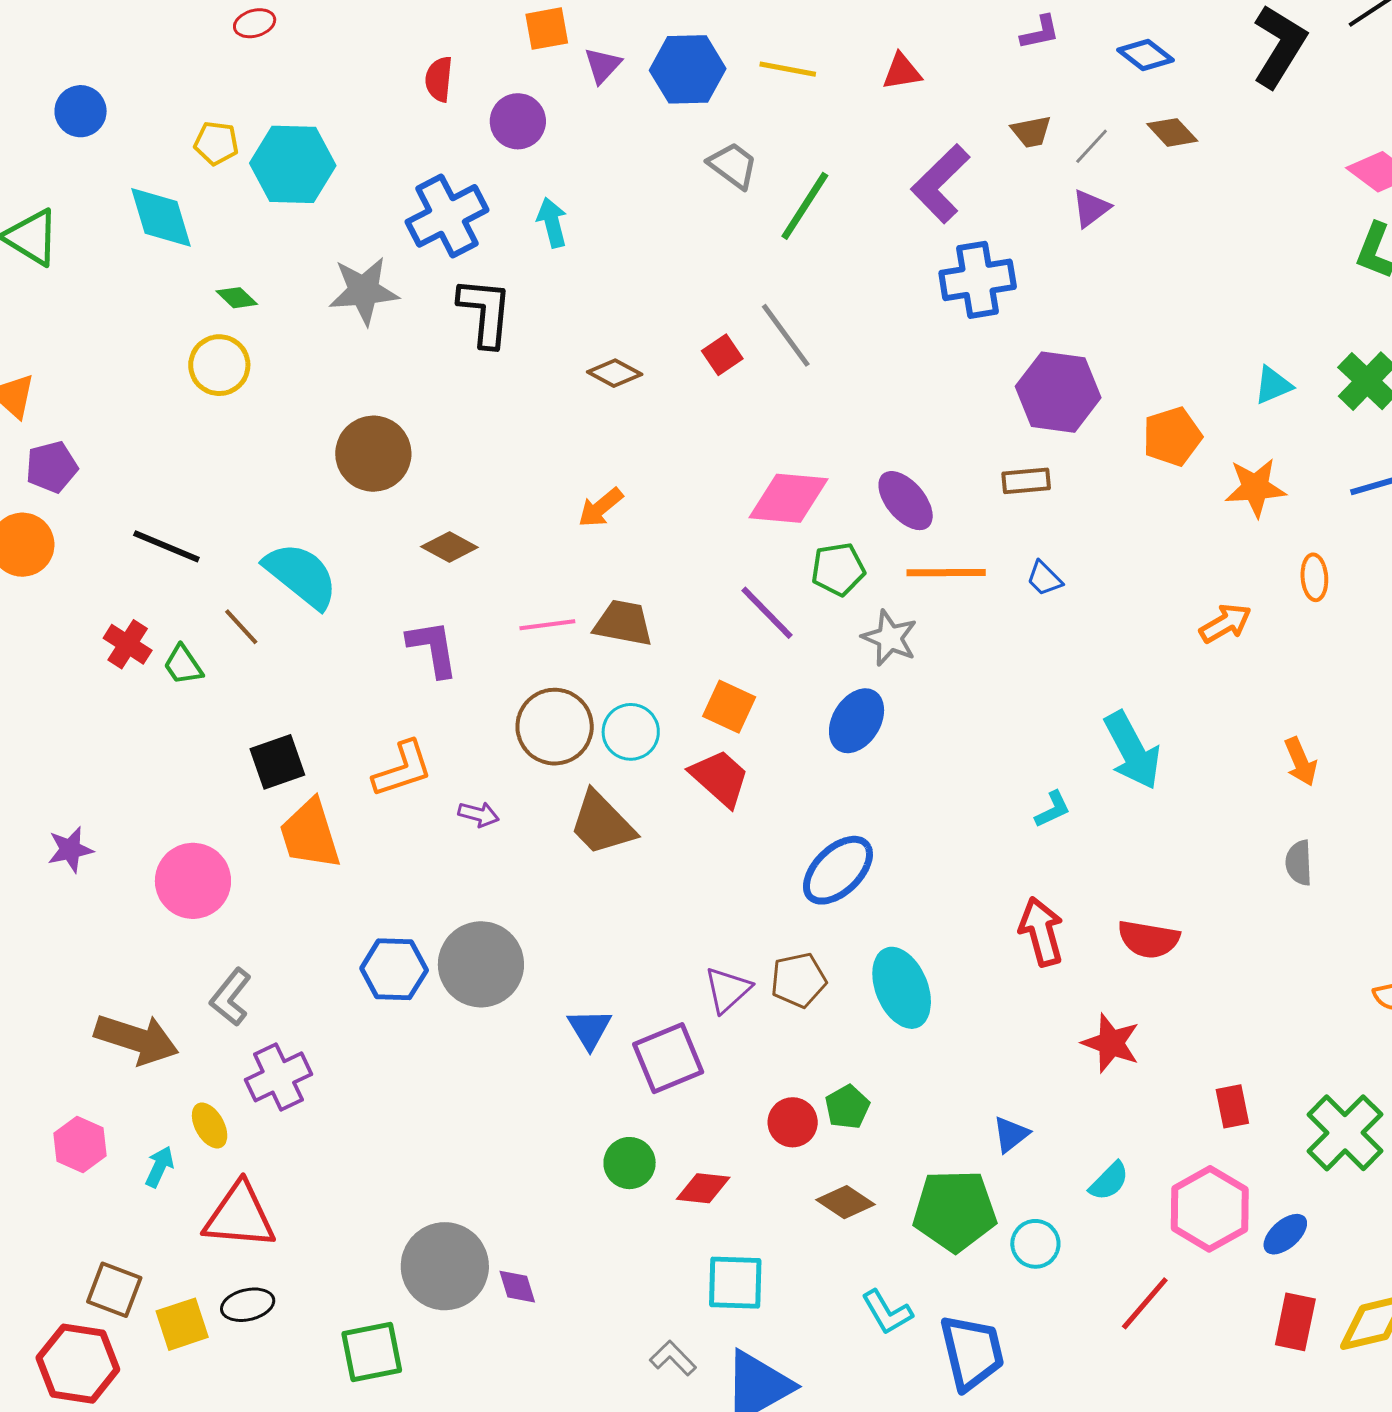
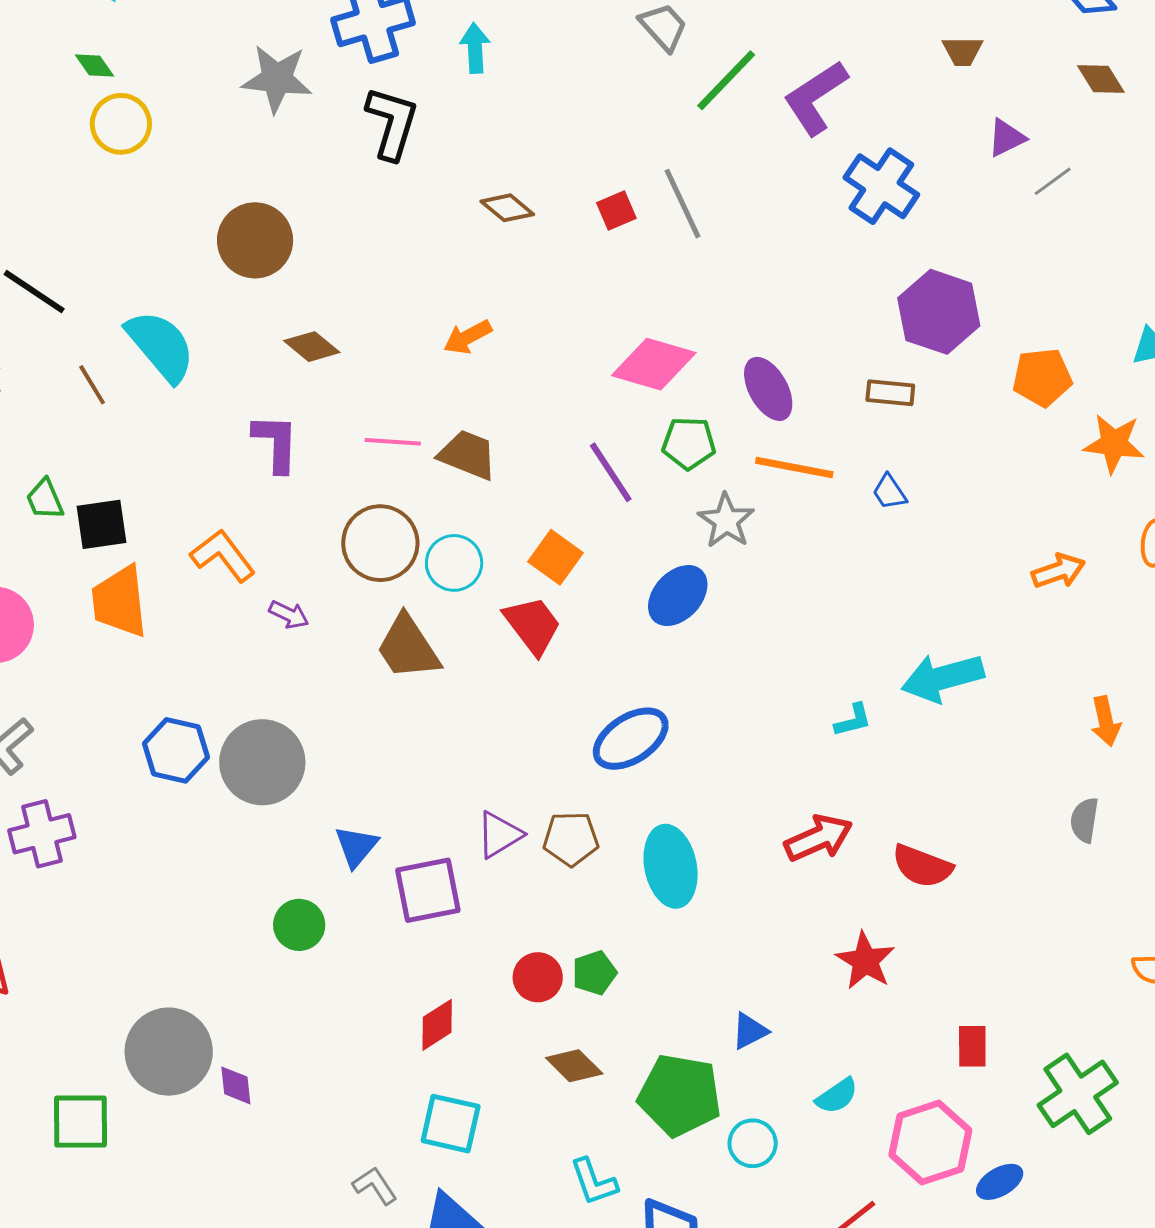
gray line: (1092, 146) -> (1053, 181), moved
purple L-shape: (940, 184) -> (815, 98), moved
blue cross: (978, 280) -> (881, 186), turned 32
green diamond: (237, 298) -> (94, 66), moved
green trapezoid: (183, 665) -> (45, 499), moved
cyan arrow: (1132, 751) -> (943, 678), turned 92
orange L-shape: (403, 769) -> (223, 556), turned -120
red arrow: (1041, 932) -> (819, 838), turned 70
green circle: (630, 1163) -> (299, 925), moved
red diamond: (703, 1188) -> (437, 1025), turned -50

